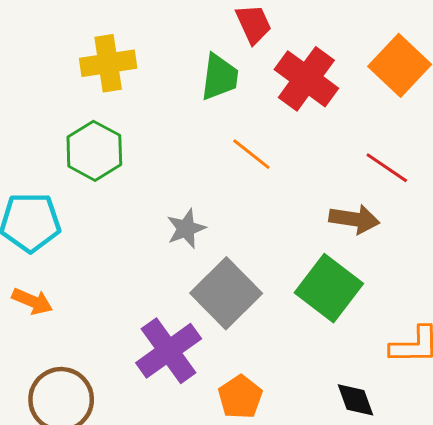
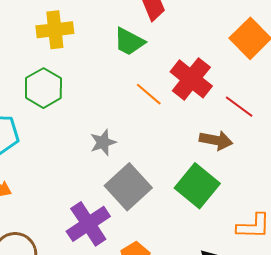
green trapezoid: (220, 77) -> (129, 42), turned 108
red cross: (306, 79) -> (191, 79), moved

